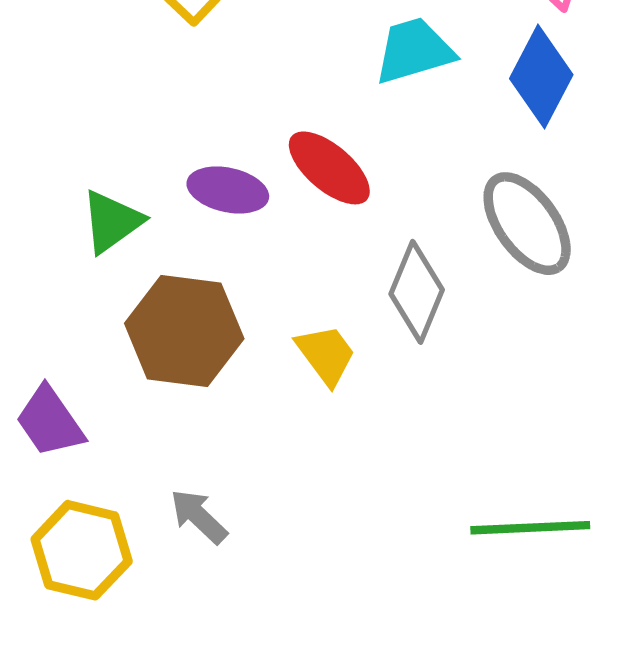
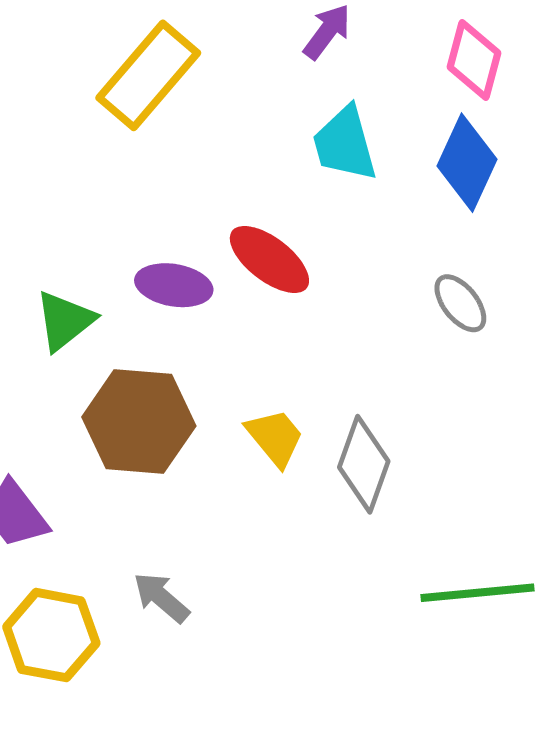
cyan trapezoid: (414, 51) -> (345, 144), turned -86
gray ellipse: (527, 224) -> (460, 303), size x0.6
gray diamond: (417, 292) -> (364, 464), moved

